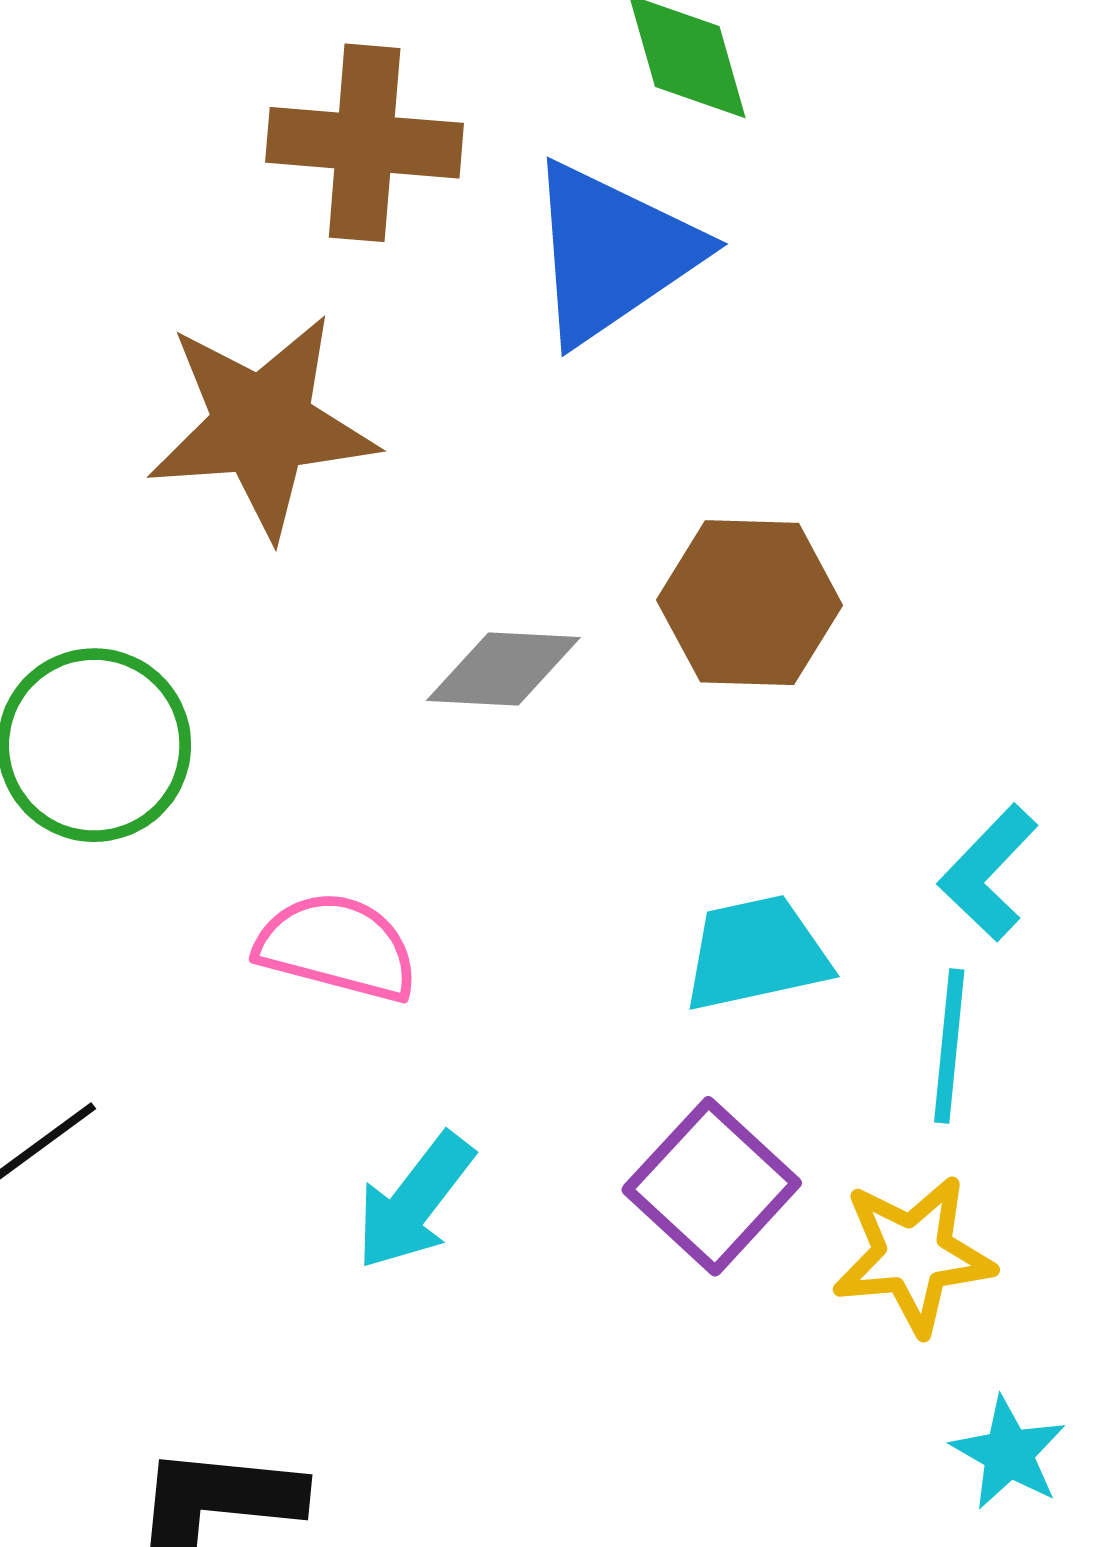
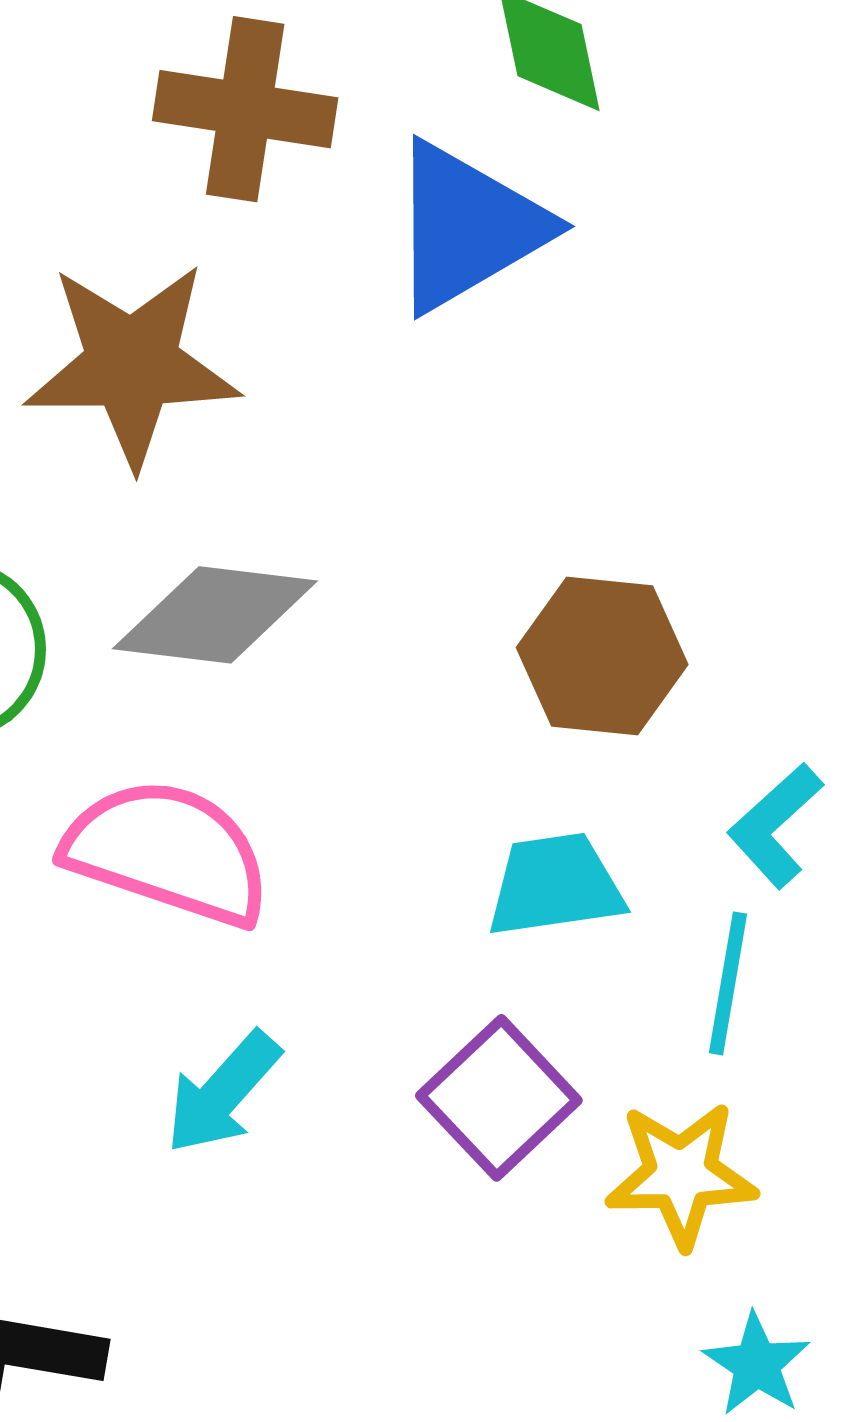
brown hexagon: (750, 603) -> (602, 656), moved
gray diamond: (503, 669) -> (215, 615), moved, size x1.4
pink semicircle: (337, 947) -> (168, 852), size x1.4

